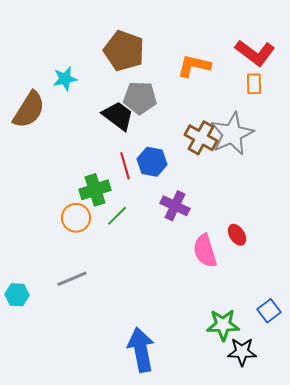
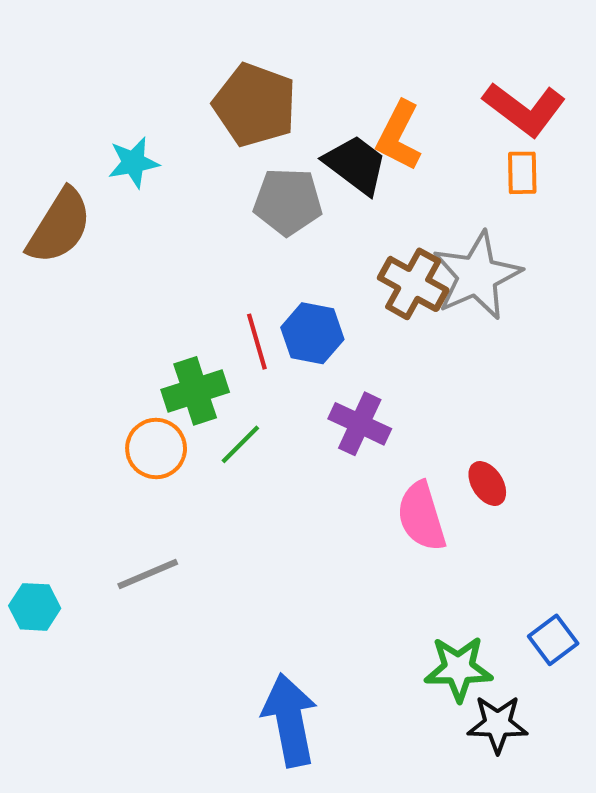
orange L-shape: (194, 66) -> (399, 136), turned -76
black trapezoid: (118, 116) -> (356, 165), moved

